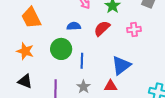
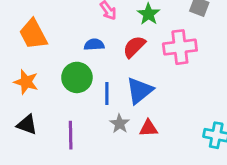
pink cross: (134, 29) -> (180, 47), size x1.6
blue triangle: (121, 65) -> (139, 91), moved
gray star: (83, 87) -> (120, 124), moved

